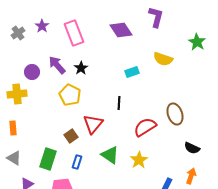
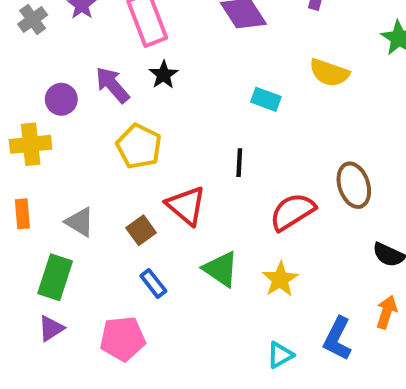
black star: (81, 68) -> (164, 75), moved
cyan rectangle: (132, 72) -> (266, 99), turned 40
red triangle: (93, 124) -> (186, 206), turned -30
gray triangle: (14, 158) -> (80, 222), moved
green rectangle: (48, 159) -> (55, 277), moved
blue rectangle: (77, 162) -> (153, 283), turned -56

